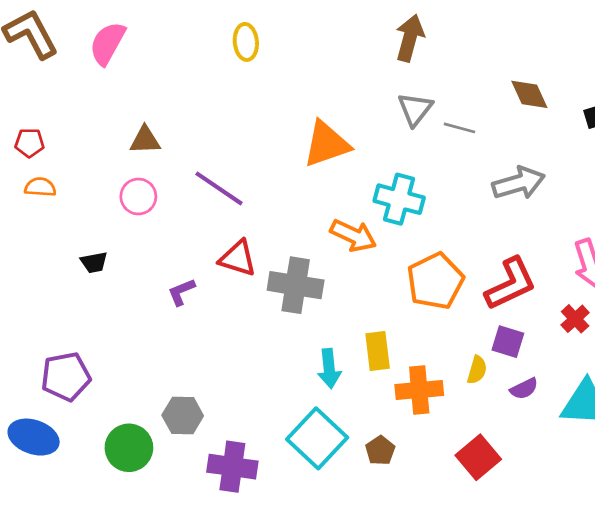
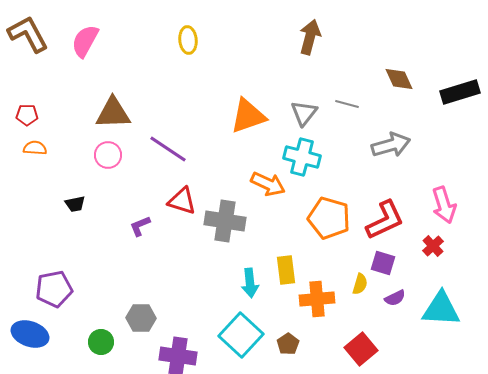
gray triangle: (415, 109) -> (304, 113), moved
brown triangle: (145, 140) -> (113, 113), size x1.5
orange pentagon: (435, 281) -> (329, 218), turned -30
green circle: (129, 448) -> (101, 342), size x0.7

